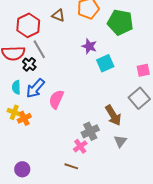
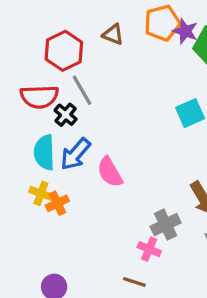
purple star: (89, 46) -> (185, 31), moved
cyan semicircle: (16, 87) -> (44, 152), size x1.5
pink semicircle: (56, 99) -> (110, 172), turned -54
pink cross: (80, 146) -> (149, 249), turned -32

